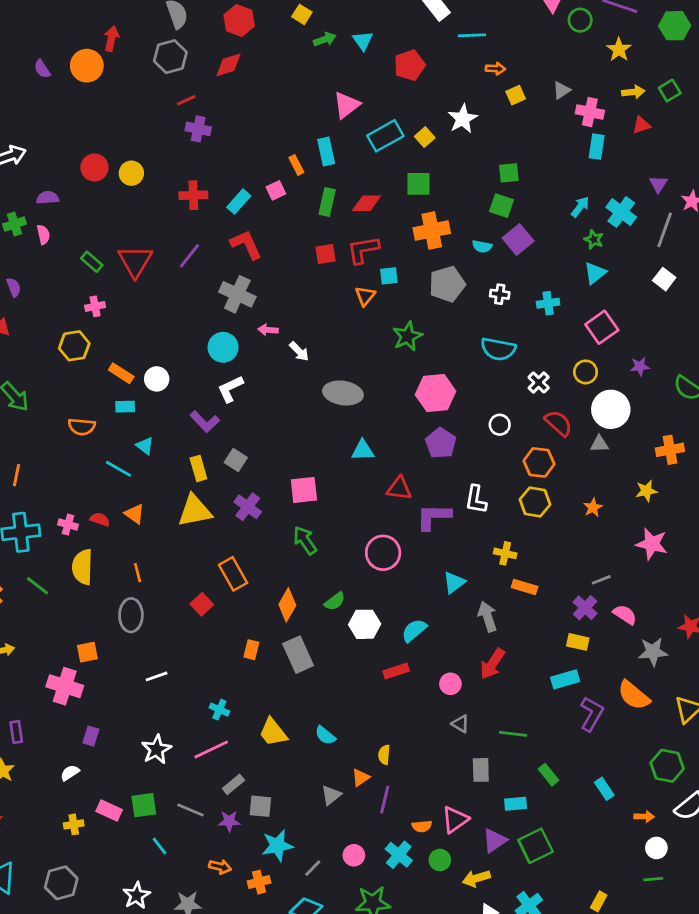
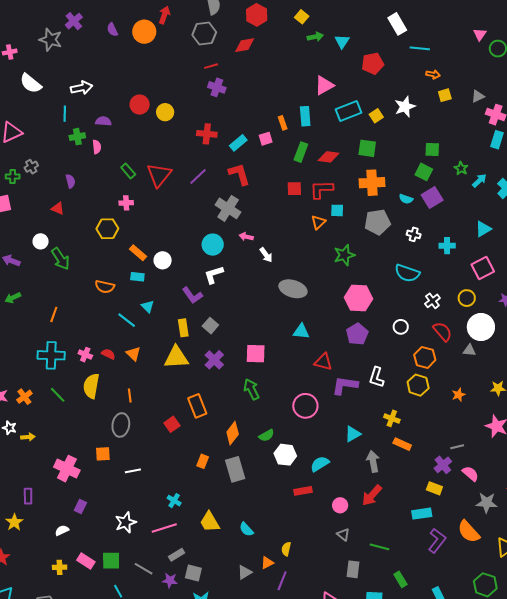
green star: (594, 239) -> (461, 168), moved
orange square: (87, 652) -> (103, 454), moved

